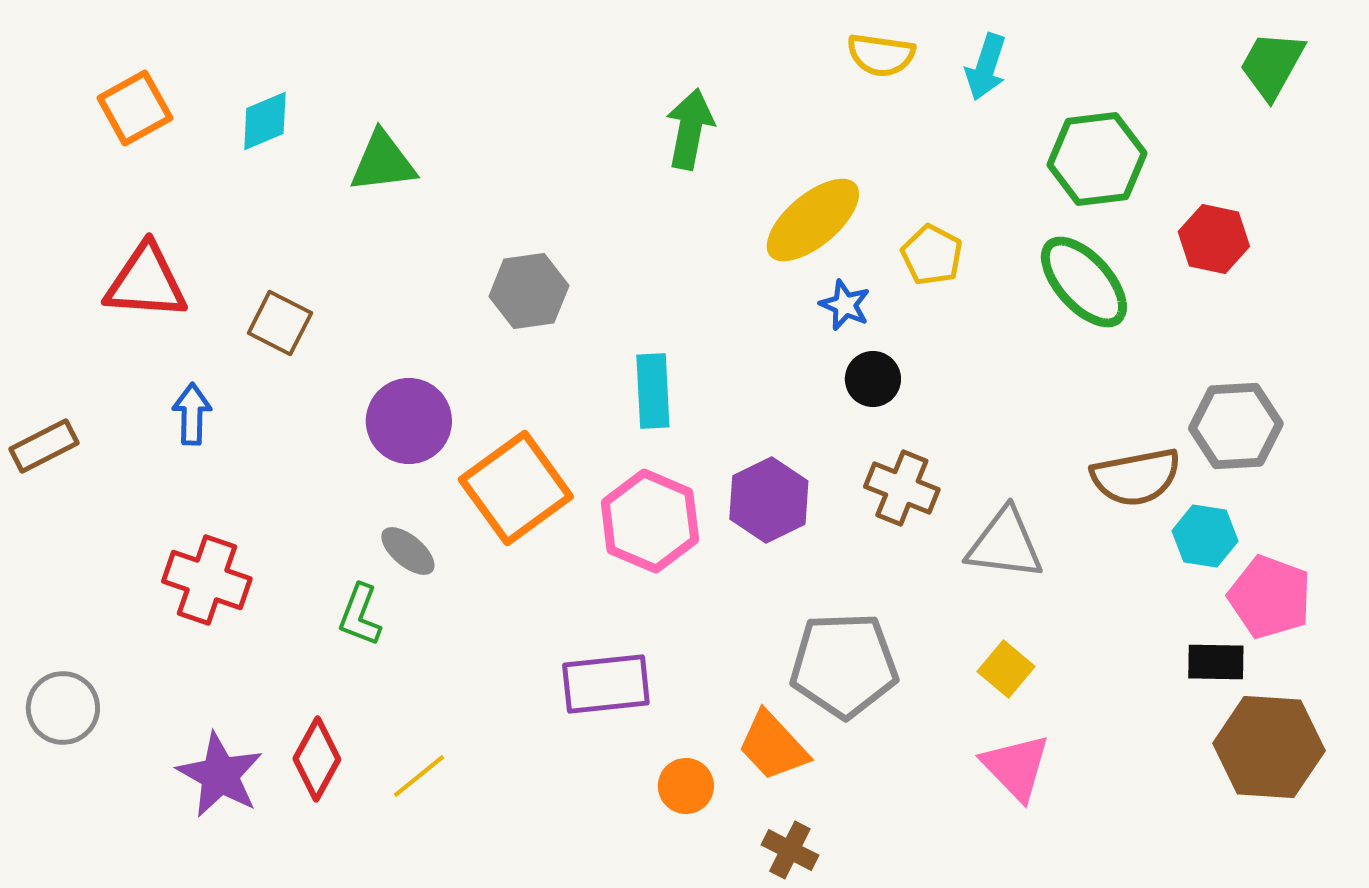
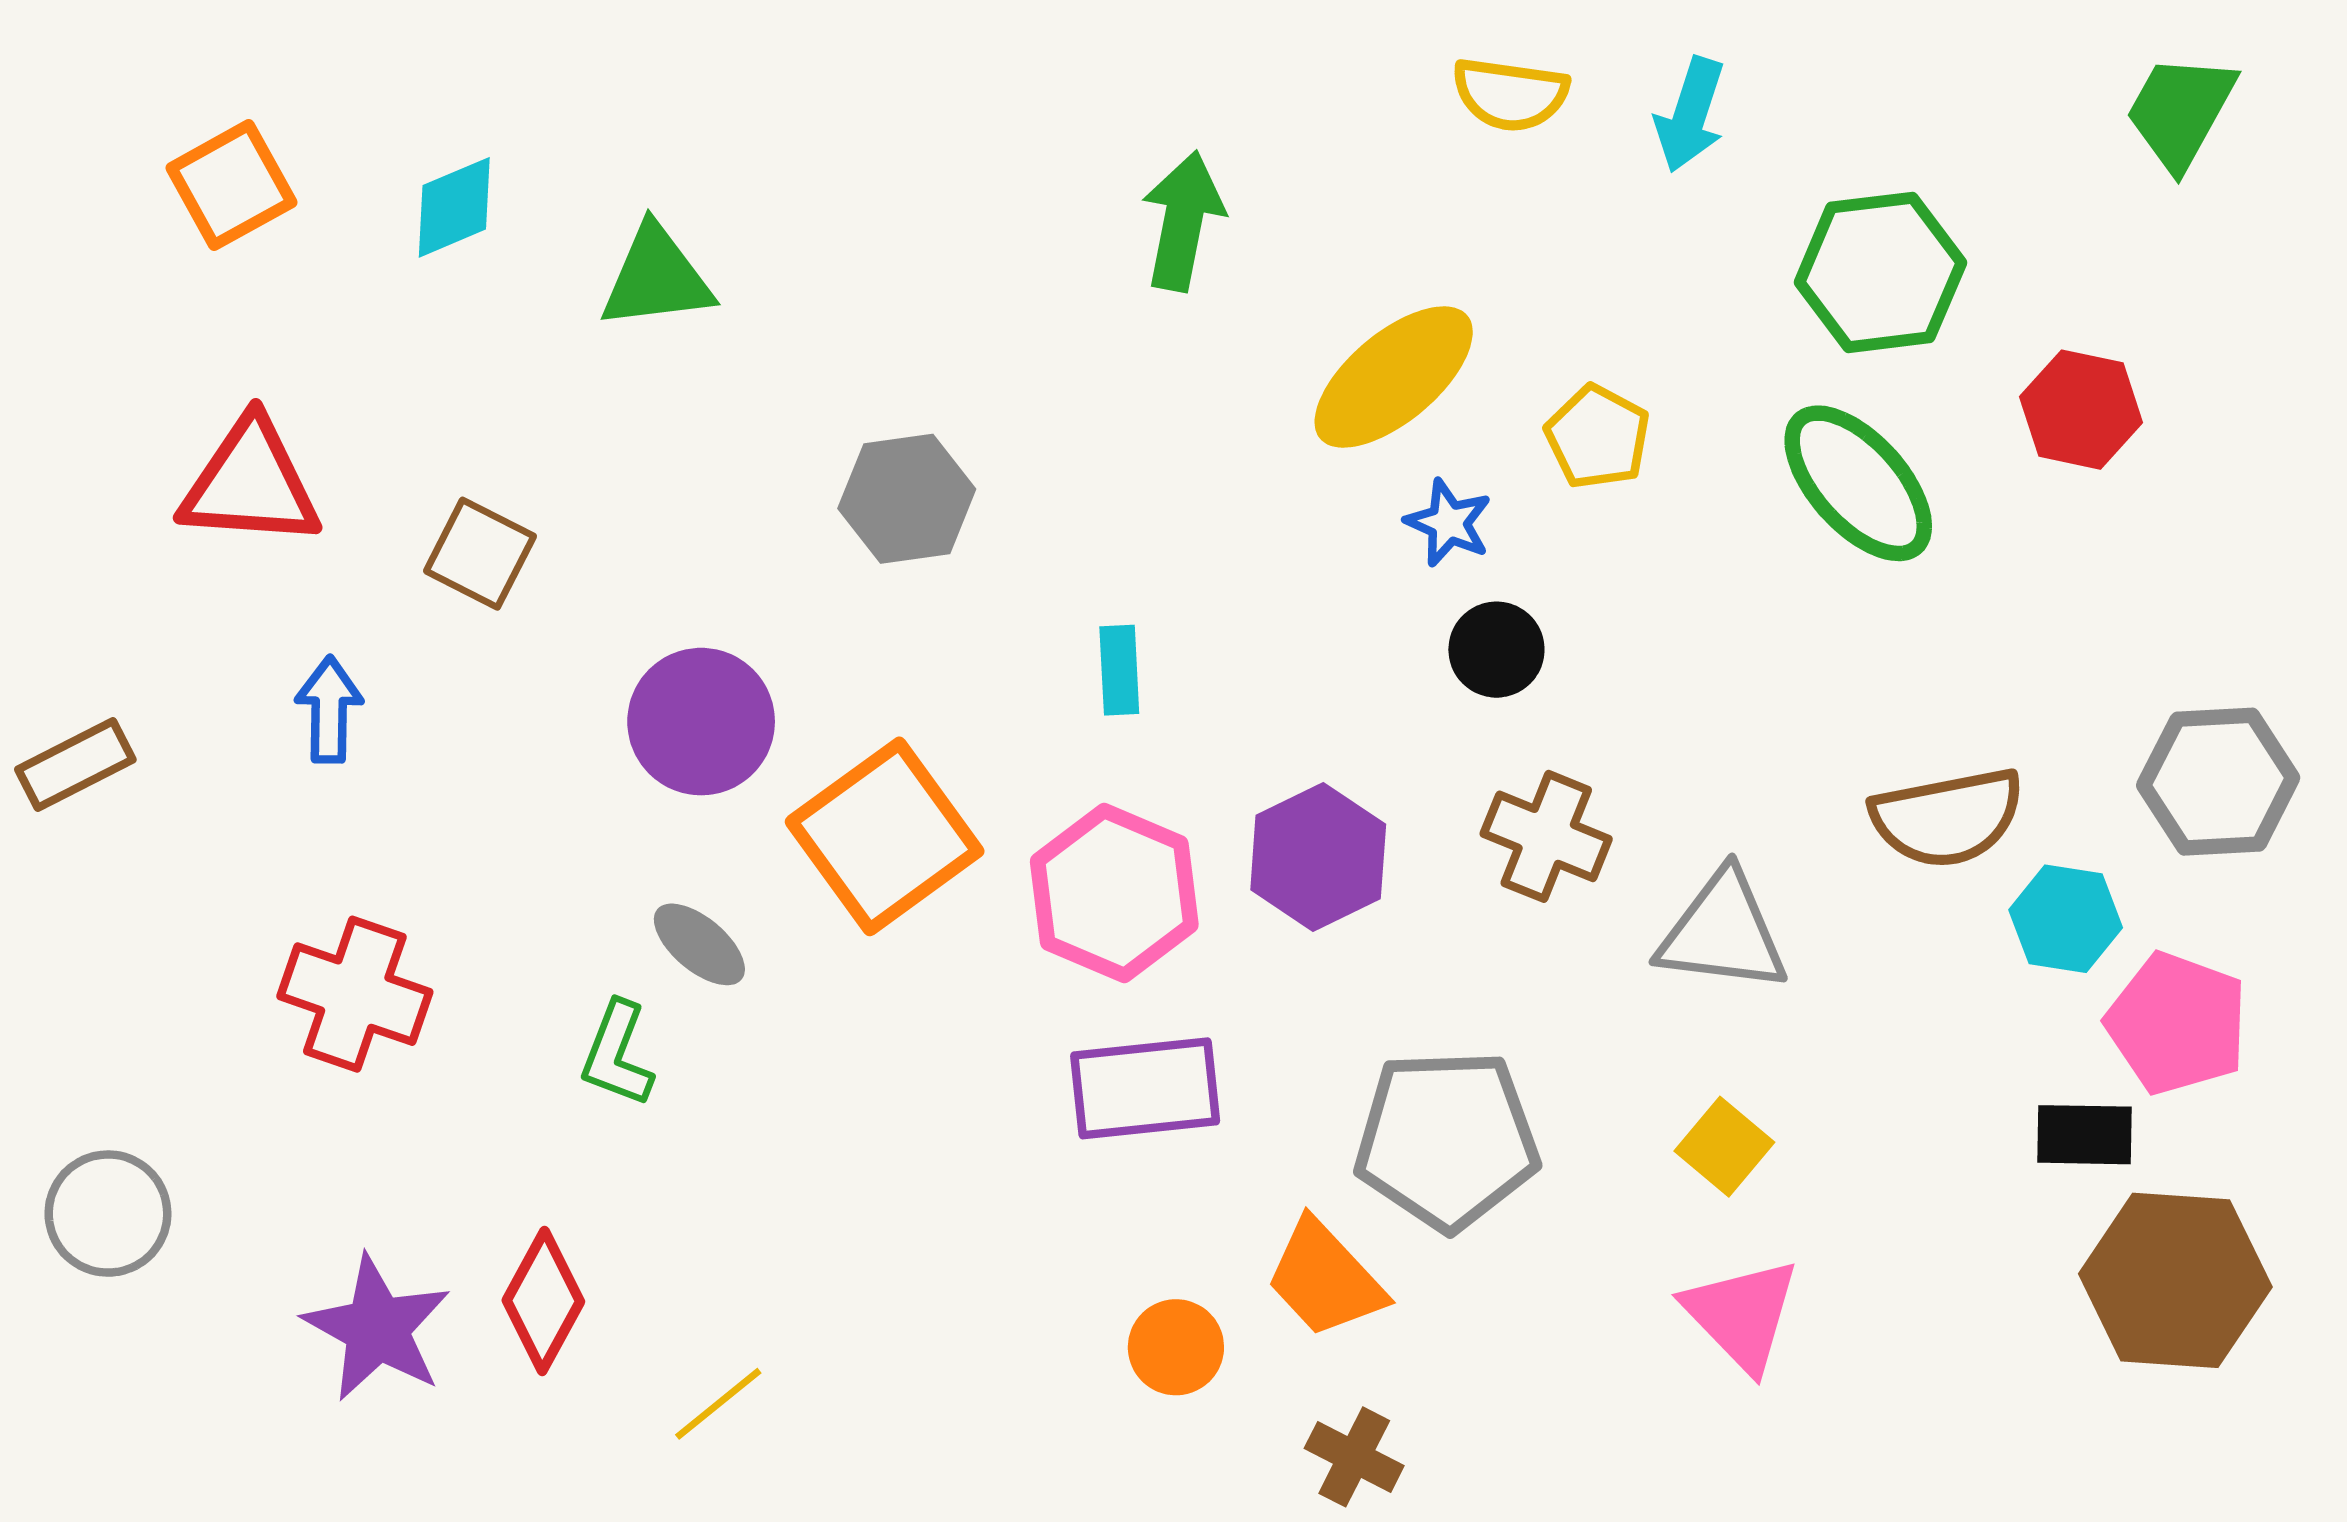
cyan rectangle: (653, 391) -> (1119, 670), size x0.7
gray hexagon: (1236, 426) -> (2218, 782), moved
purple rectangle: (606, 684) -> (1145, 1088), moved
yellow line: (419, 776) -> (718, 1404), moved

